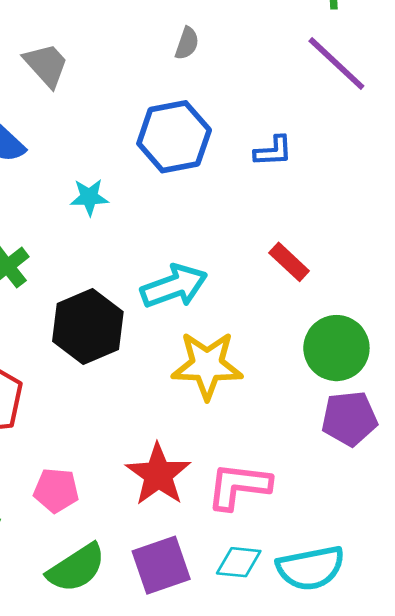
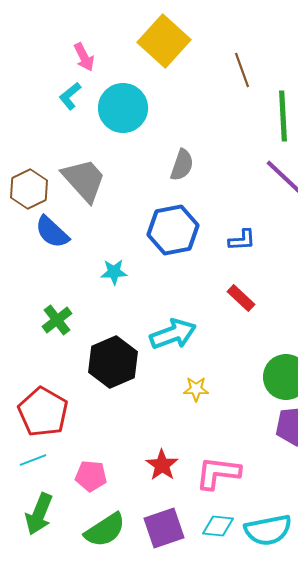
gray semicircle: (187, 43) -> (182, 165), size x1.4
gray trapezoid: (46, 65) -> (84, 180), size x1.4
red rectangle: (289, 262) -> (241, 298), moved
yellow star: (207, 365) -> (196, 389), size x0.5
red star: (158, 475) -> (162, 465), size x0.7

